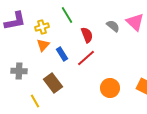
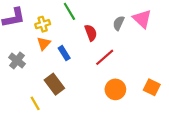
gray semicircle: (113, 26) -> (119, 23), turned -104
red line: (86, 58) -> (105, 57), moved
gray cross: (19, 71) -> (17, 61), moved, turned 35

